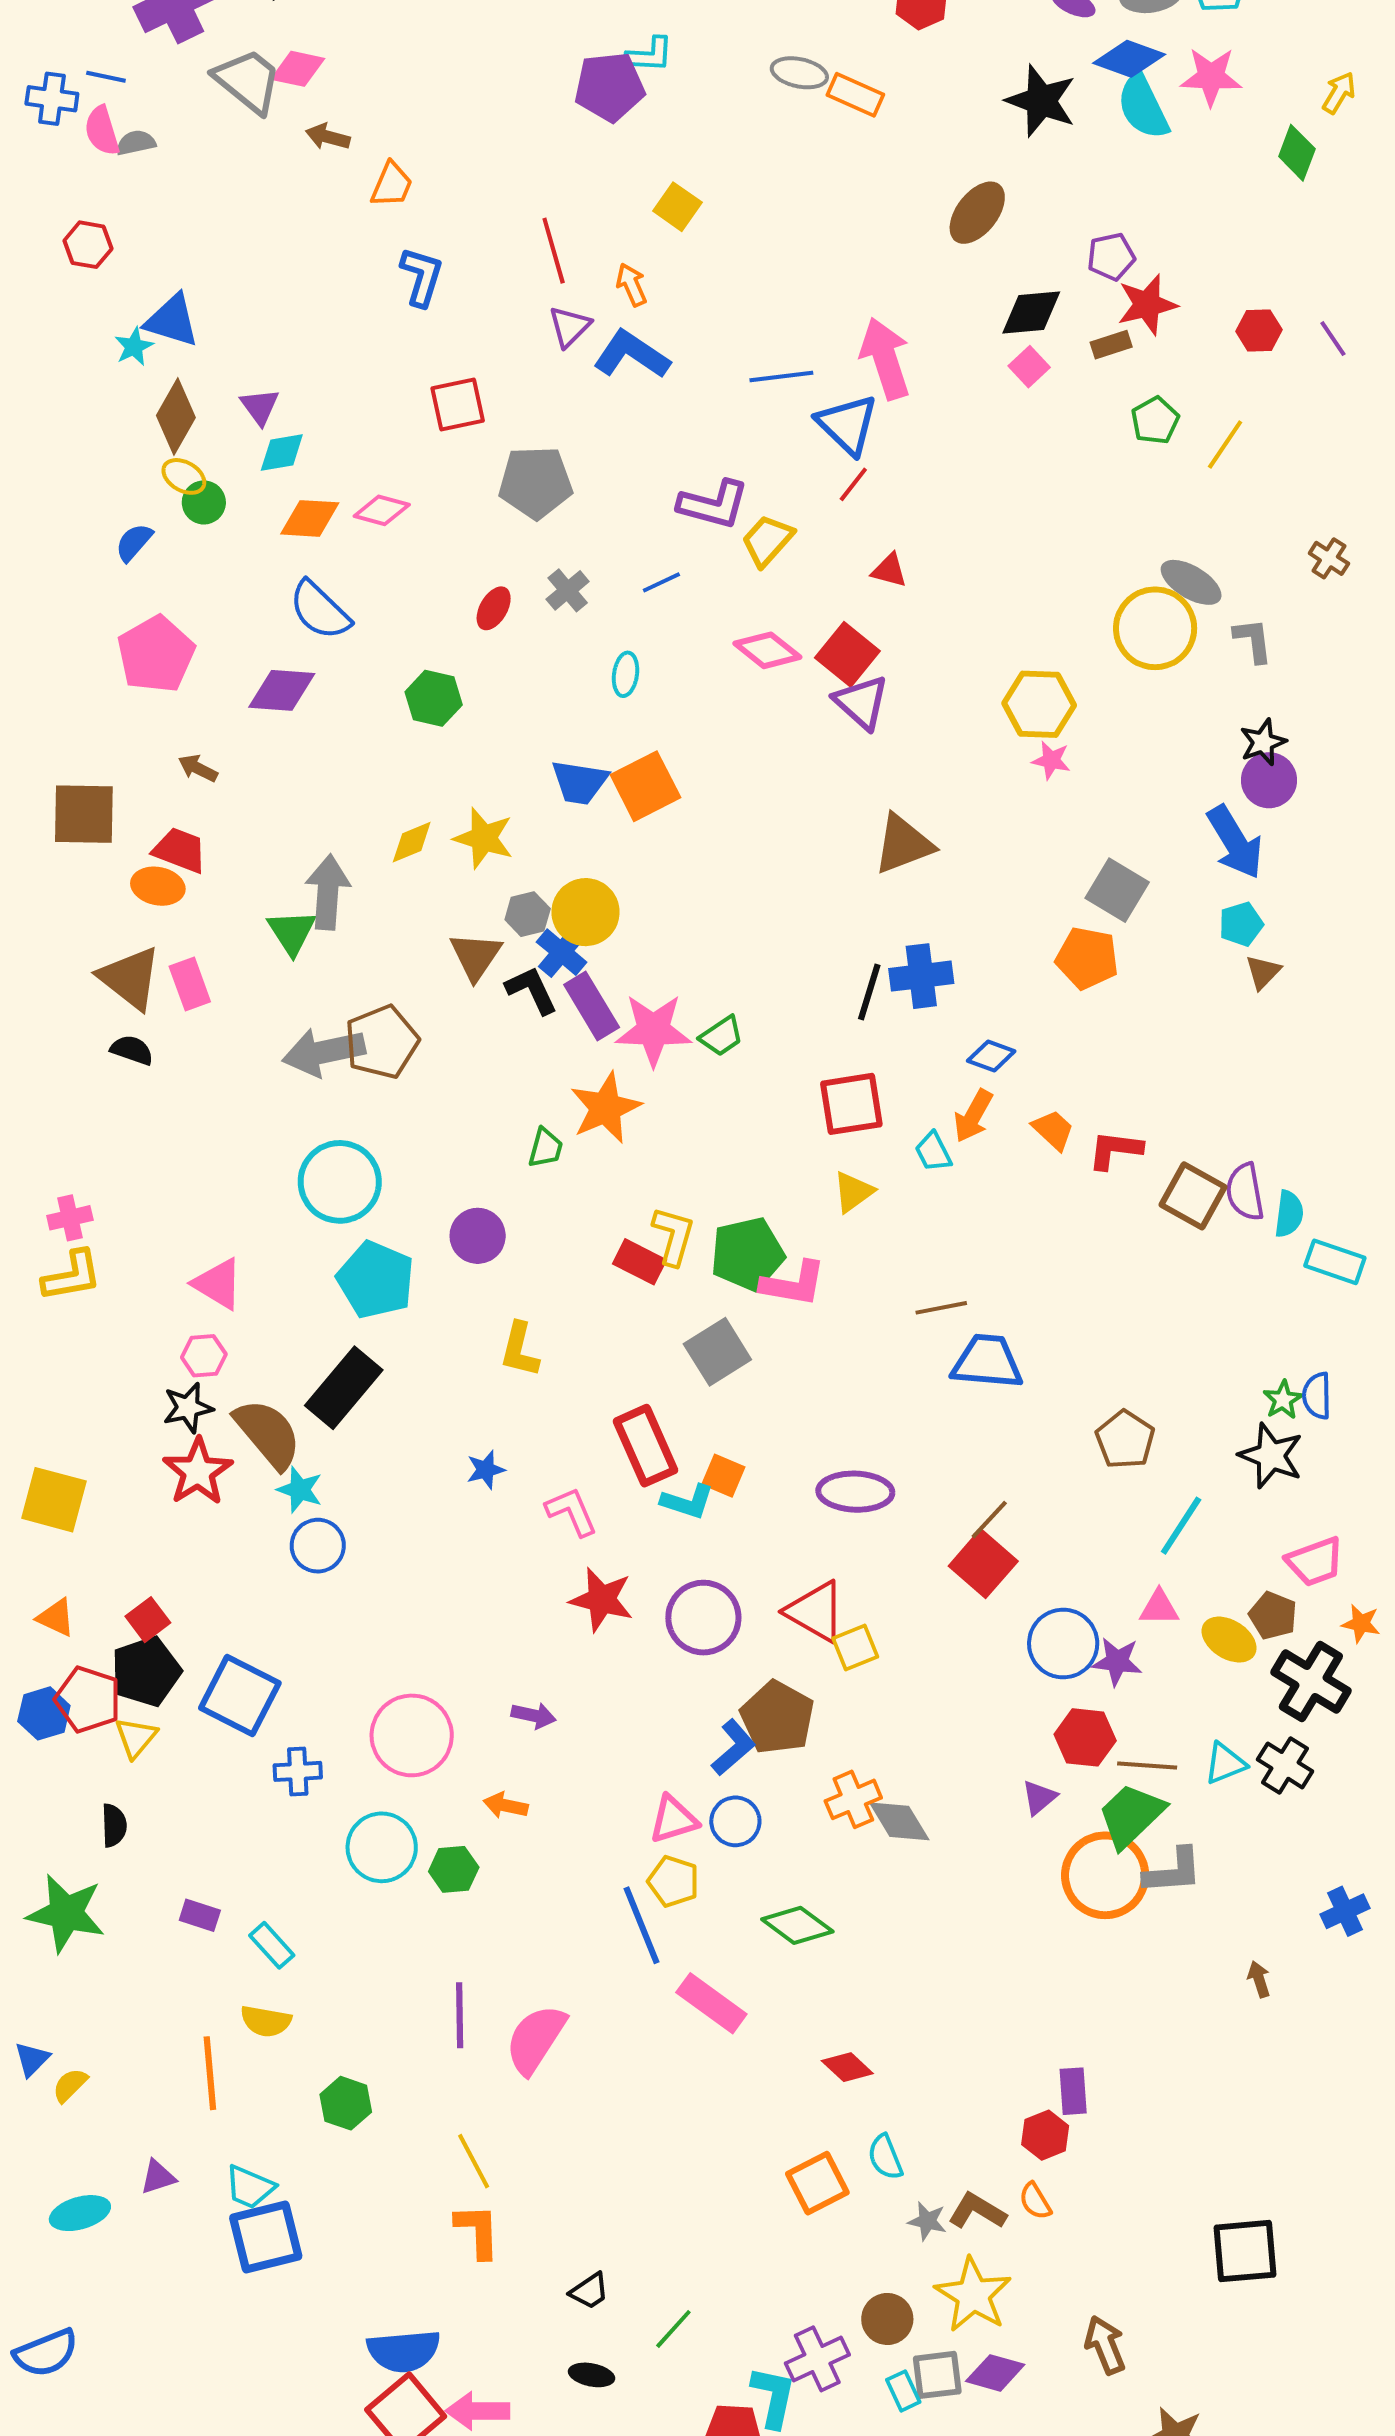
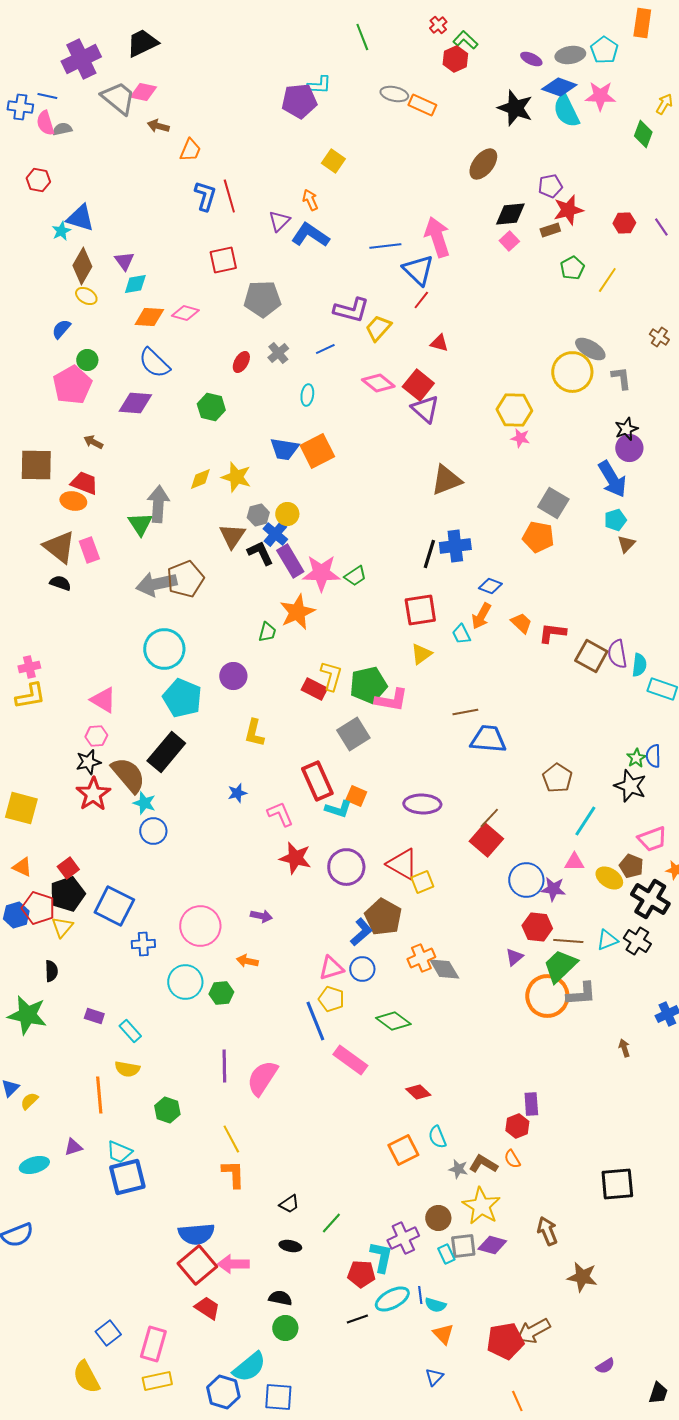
red line: (554, 251) -> (229, 196), moved
green circle: (204, 502) -> (87, 360), moved
yellow circle: (586, 912) -> (287, 514), size x0.7

